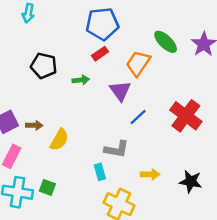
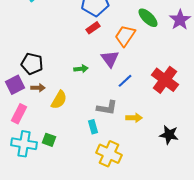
black pentagon: (44, 66) -> (32, 64), moved
green arrow: (81, 80) -> (81, 69), moved
yellow arrow: (150, 174) -> (134, 118), moved

